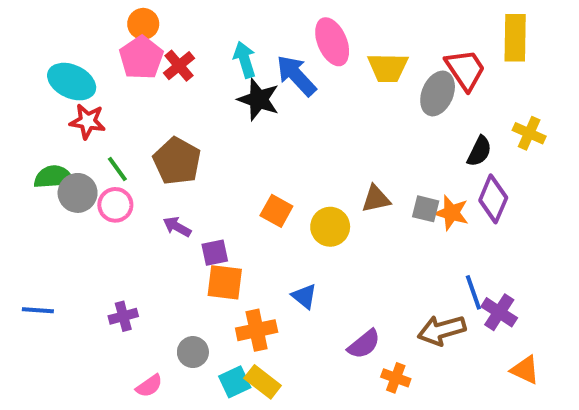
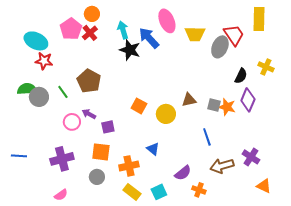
orange circle: (143, 24) -> (92, 14), moved
green line: (117, 169) -> (63, 92), moved
pink circle: (115, 205) -> (72, 122), moved
orange square: (225, 282) -> (101, 152), moved
blue line: (473, 292) -> (207, 137), moved
purple cross: (123, 316) -> (62, 159), size x1.6
cyan square: (235, 382) -> (159, 192), moved
pink semicircle: (149, 386) -> (61, 195), moved

